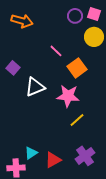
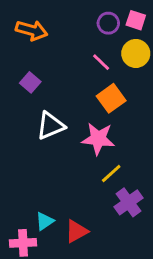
pink line: (56, 51) -> (101, 62), moved
purple square: (13, 68) -> (30, 82), moved
purple cross: (85, 156) -> (129, 202), moved

